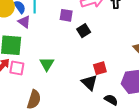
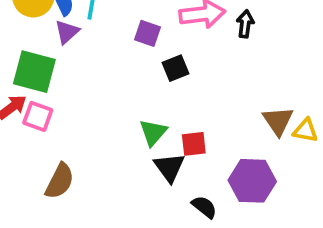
purple triangle: (24, 22) -> (67, 32), turned 32
green triangle: (47, 64) -> (153, 132), moved

